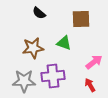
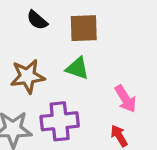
brown square: (81, 19) -> (84, 28), moved
pink arrow: (94, 62) -> (126, 99), turned 96

